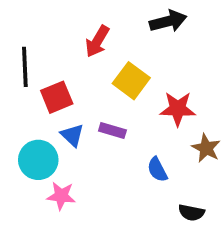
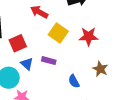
red arrow: (97, 41) -> (39, 12), turned 90
red star: (178, 109) -> (89, 36), moved

